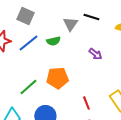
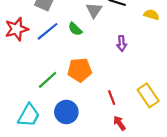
green semicircle: (53, 41) -> (75, 29), turned 56
purple arrow: (95, 54) -> (122, 43), turned 48

